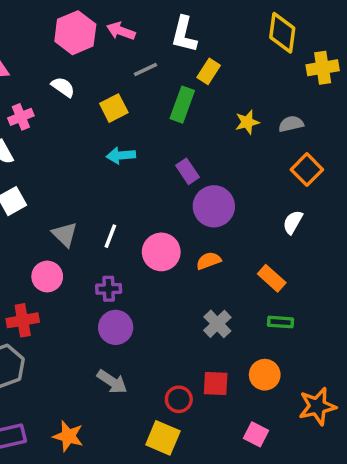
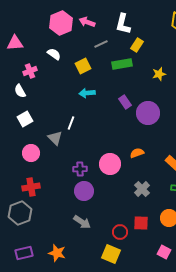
green rectangle: (182, 105) -> (122, 64), turned 60
purple circle: (214, 206) -> (148, 113), moved
white line: (110, 236) -> (71, 123), moved
pink circle: (161, 252) -> (110, 164), moved
pink circle: (47, 277) -> (31, 153), moved

